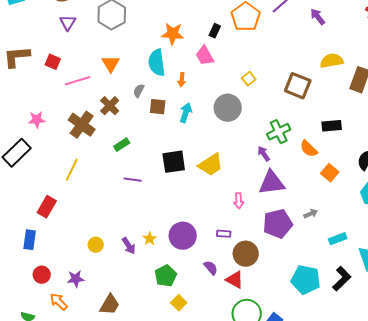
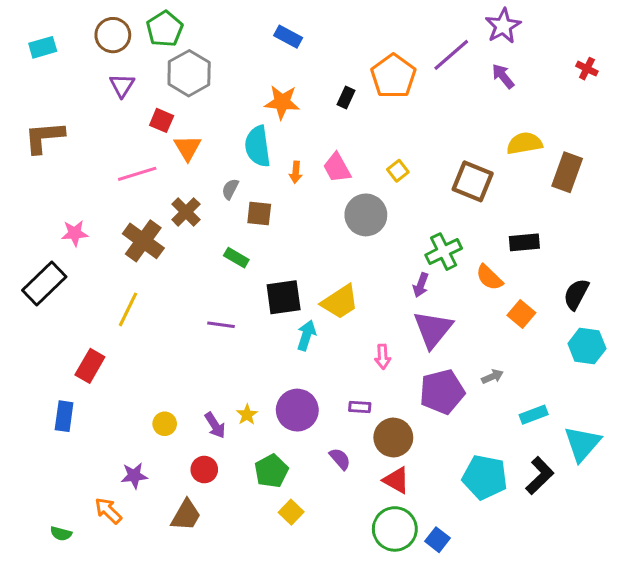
pink trapezoid: (205, 56) -> (337, 168), moved
red square: (53, 62) -> (162, 120), moved
cyan arrow: (186, 113) -> (306, 335), moved
green rectangle: (122, 145) -> (236, 258), moved, turned 63
purple arrow: (264, 154) -> (421, 285), turned -126
purple triangle: (272, 183) -> (433, 329), turned -44
red circle: (42, 275) -> (204, 470), moved
red triangle: (235, 280) -> (396, 480), moved

